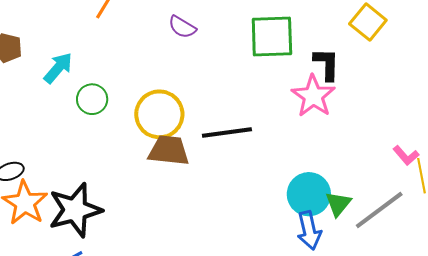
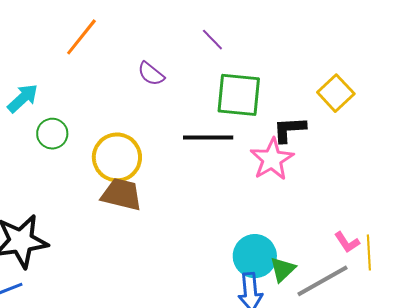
black L-shape: (327, 64) -> (289, 129), turned -102
black line: (227, 132) -> (208, 137), moved
pink L-shape: (406, 155) -> (347, 242), moved

